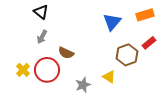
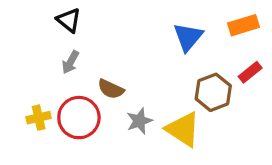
yellow cross: (23, 70) -> (39, 118), turned 32
yellow triangle: (109, 77) -> (183, 129), size x1.6
gray star: (83, 85) -> (139, 121), moved

